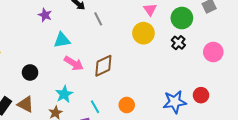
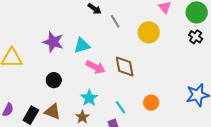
purple star: (45, 15) -> (53, 42), moved, size x1.5
yellow circle: (143, 33) -> (149, 32), moved
brown diamond: (103, 66) -> (125, 67), turned -70

